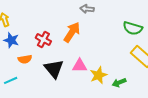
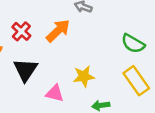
pink triangle: (80, 66) -> (55, 93), moved
yellow star: (98, 75) -> (84, 76), moved

